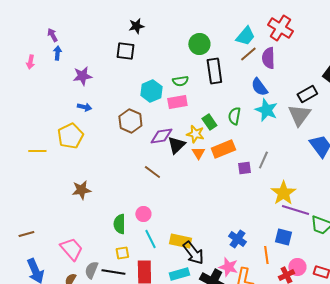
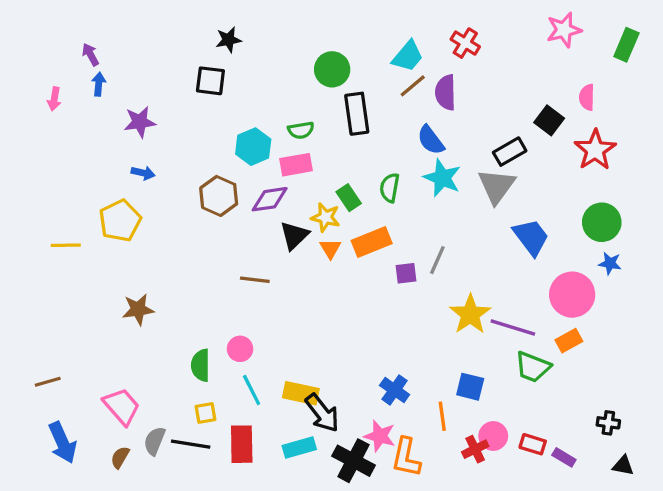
red cross: (280, 28) -> (465, 43), size x0.7
purple diamond: (161, 136) -> (270, 199), moved
brown line: (152, 172) -> (255, 280), turned -30
purple line: (295, 210) -> (513, 327), moved

